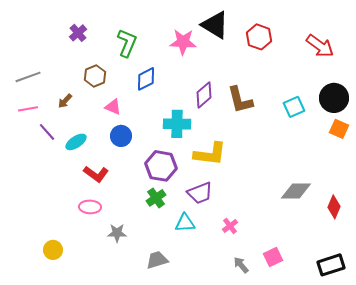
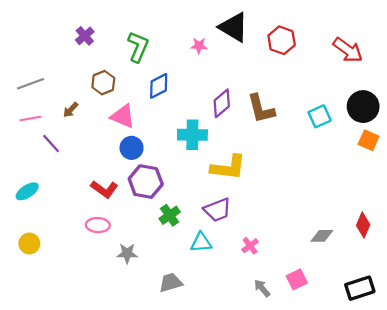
pink star: (183, 42) -> (199, 46), size x0.6
pink triangle: (113, 107) -> (123, 116), size x1.4
cyan ellipse: (76, 142) -> (27, 191), moved
purple hexagon: (161, 166) -> (146, 182), moved
gray diamond: (296, 191) -> (322, 236), moved, size x0.7
yellow circle: (53, 250) -> (29, 244), moved

